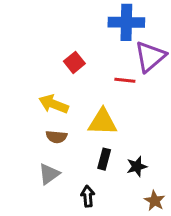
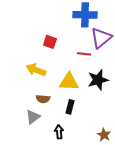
red square: (74, 62) -> (50, 42), turned -32
brown semicircle: (56, 137) -> (43, 99), moved
black star: (137, 167) -> (98, 80), moved, size x1.5

